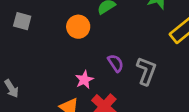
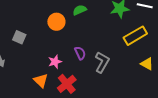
gray square: (22, 21) -> (19, 37), moved

